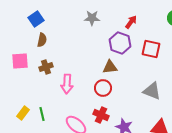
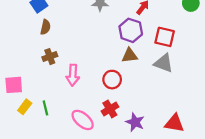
pink square: (20, 61) -> (14, 85), moved
brown triangle: (110, 67) -> (130, 55), moved
gray triangle: (152, 91) -> (163, 63), moved
red cross: (101, 115) -> (110, 109), turned 35

